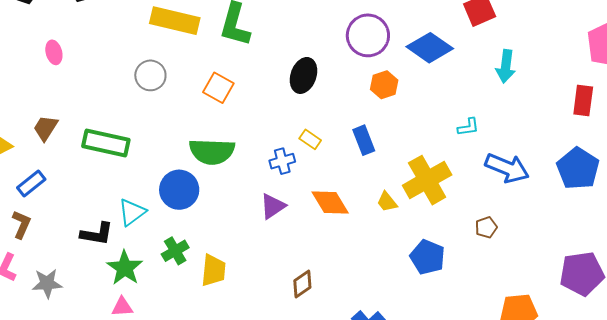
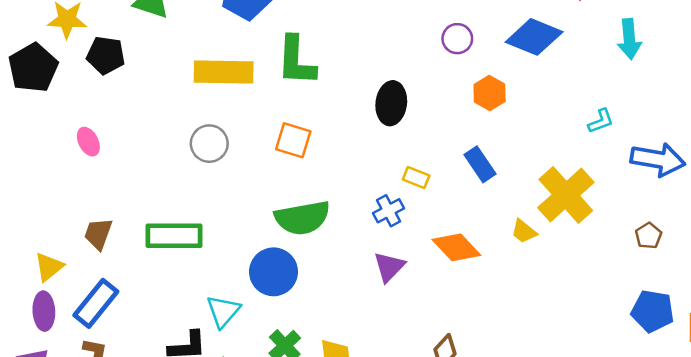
purple circle: (368, 35) -> (457, 39), size x0.6
blue rectangle: (31, 183) -> (96, 303), size x1.4
blue pentagon: (428, 257) -> (653, 311), moved

